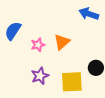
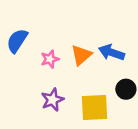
blue arrow: (89, 14) -> (112, 52), moved

